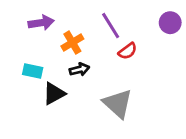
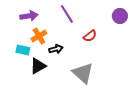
purple line: (111, 26) -> (67, 14), moved
orange cross: (72, 43) -> (39, 36), moved

